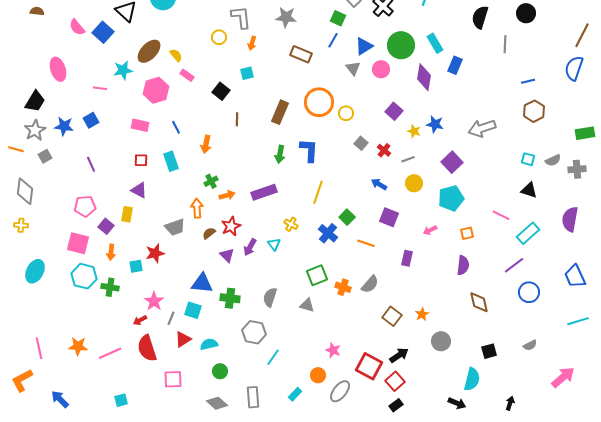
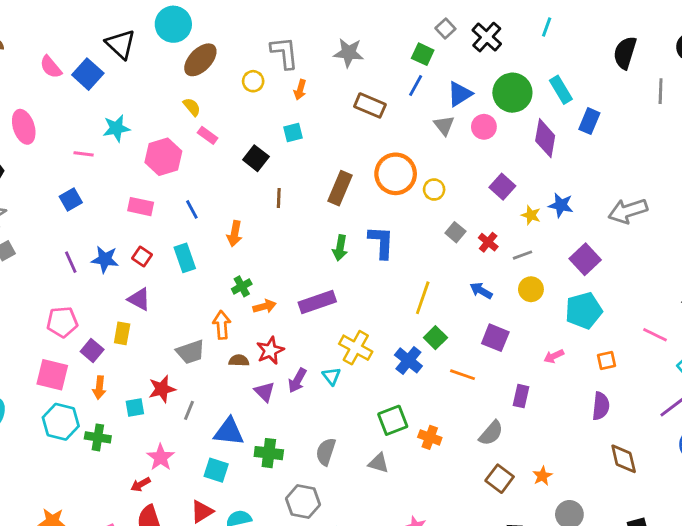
brown ellipse: (149, 51) -> (200, 60), moved
blue star: (64, 126) -> (105, 259), moved
red square: (141, 160) -> (142, 256), turned 32
yellow line: (318, 192) -> (423, 298), moved
yellow cross: (291, 224) -> (356, 348), size x1.6
brown semicircle: (209, 233) -> (239, 360), turned 40
gray semicircle: (370, 284) -> (491, 433), moved
gray line: (171, 318) -> (189, 410), moved

